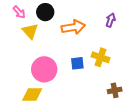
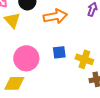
yellow cross: (101, 57) -> (84, 59), moved

